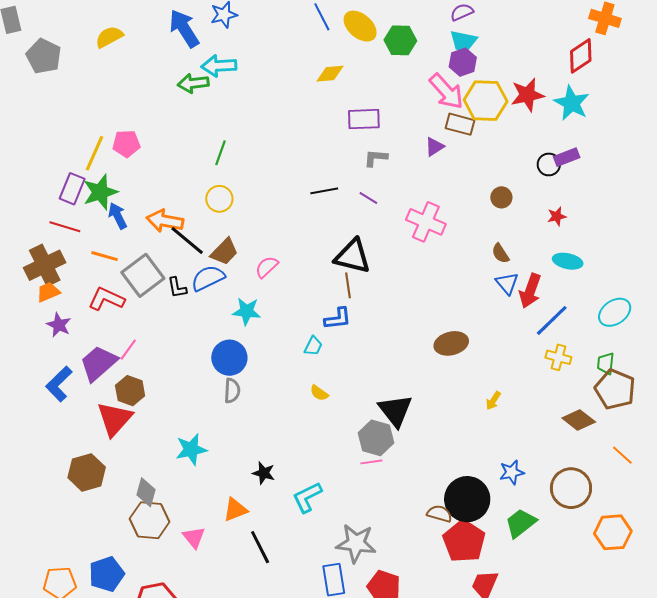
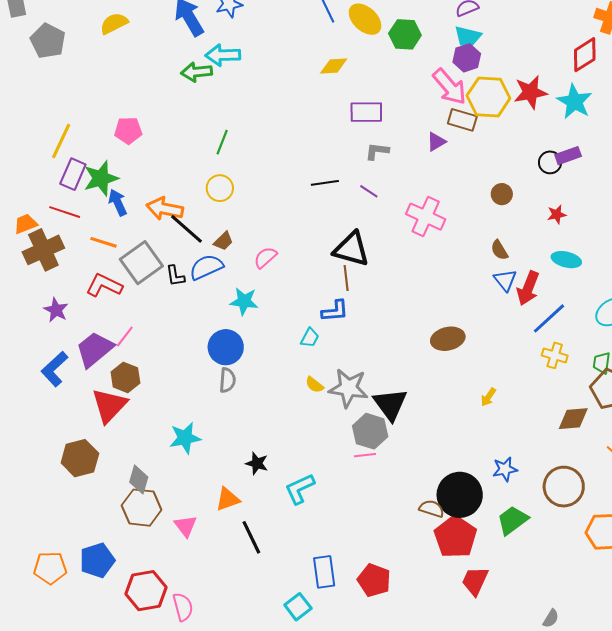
yellow line: (94, 153) -> (61, 141), moved
brown trapezoid: (224, 252) -> (223, 241), size x0.7
orange trapezoid: (48, 292) -> (26, 224), moved
brown diamond: (579, 420) -> (573, 419), turned -44
gray star: (356, 543) -> (348, 388), moved

